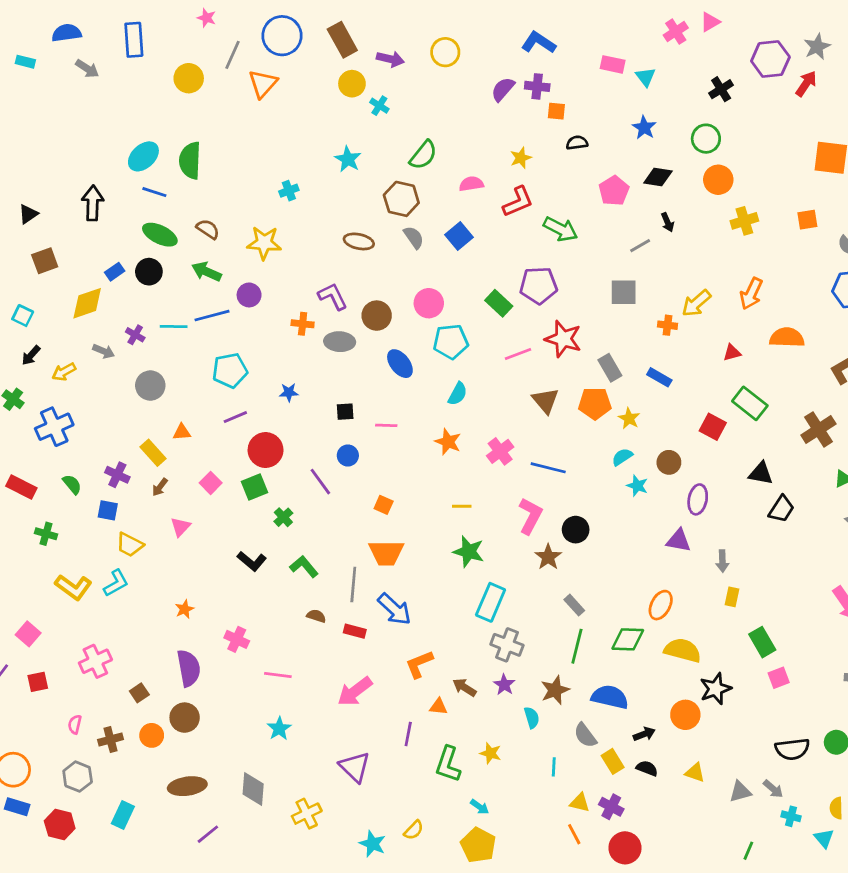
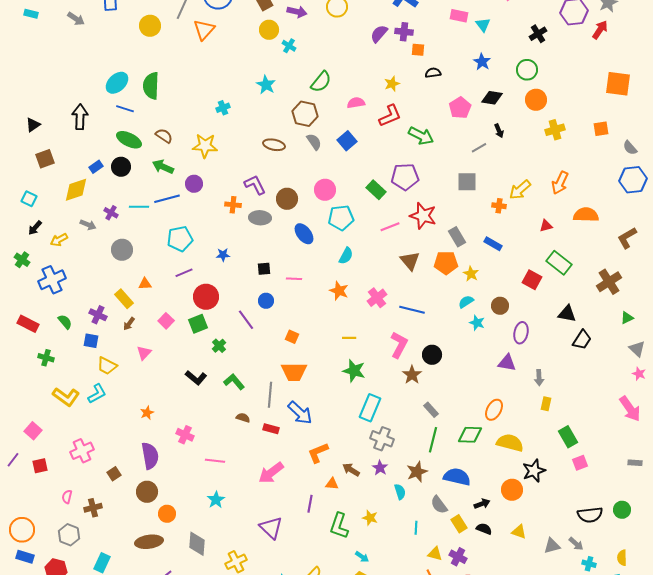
orange circle: (152, 735) -> (167, 514), moved

